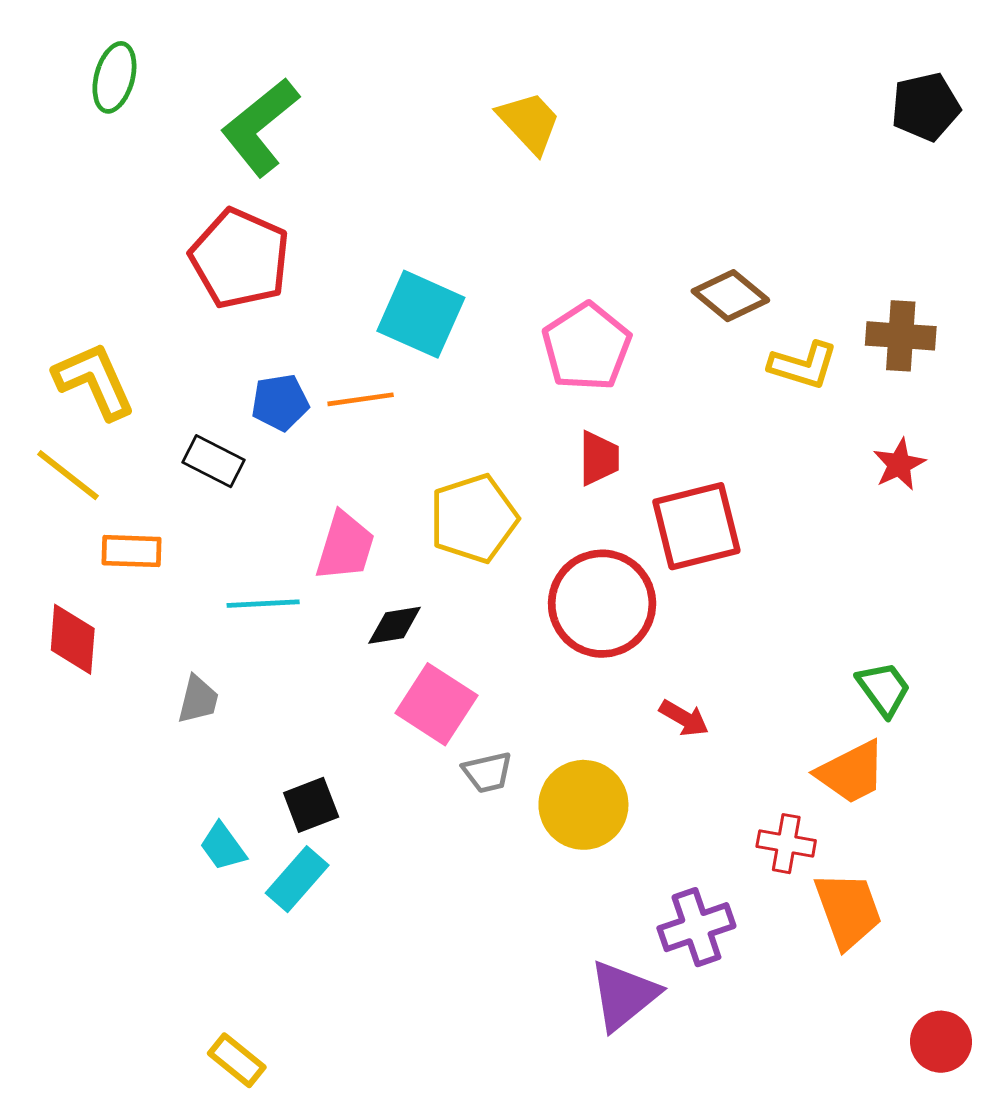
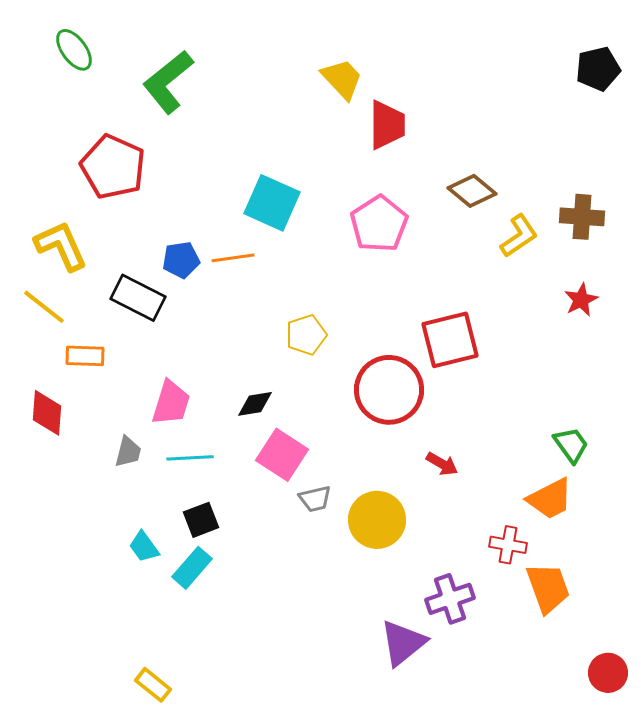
green ellipse: (114, 77) -> (74, 50), turned -51
red pentagon: (240, 258) -> (113, 167), moved
yellow L-shape: (803, 365) -> (519, 236), turned -51
red trapezoid: (599, 458) -> (387, 125), moved, size x1.4
black rectangle: (214, 461) -> (138, 298), size x1.4
yellow pentagon: (474, 519) -> (306, 335), size x0.7
pink trapezoid: (345, 546) -> (171, 403), moved
cyan line: (263, 604) -> (190, 458), moved

